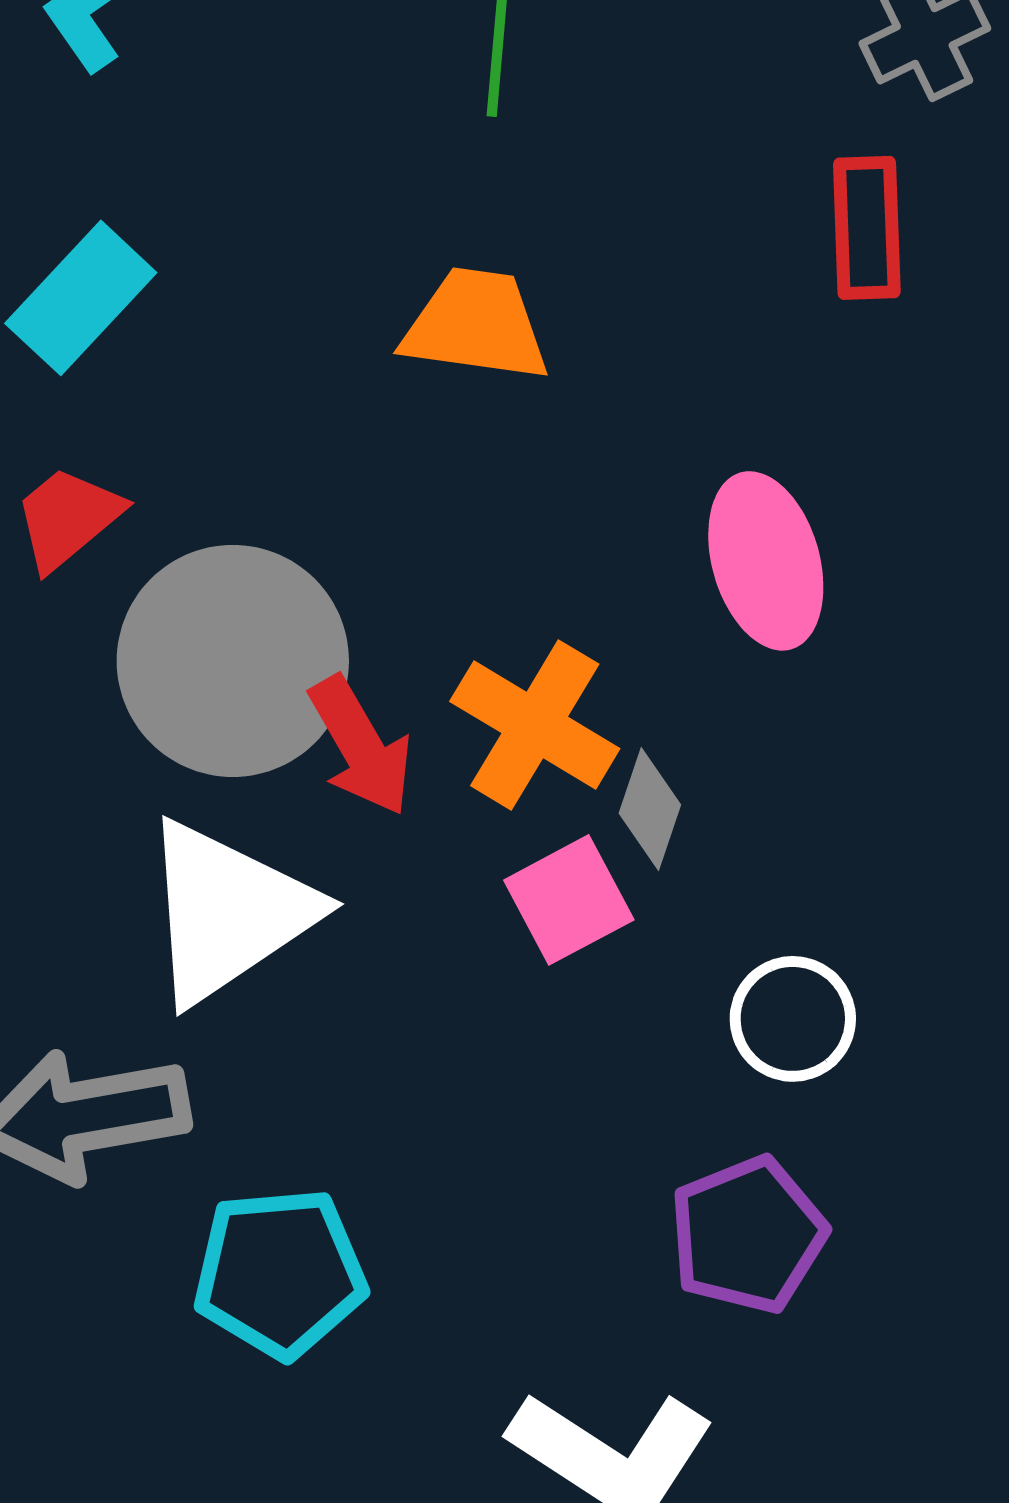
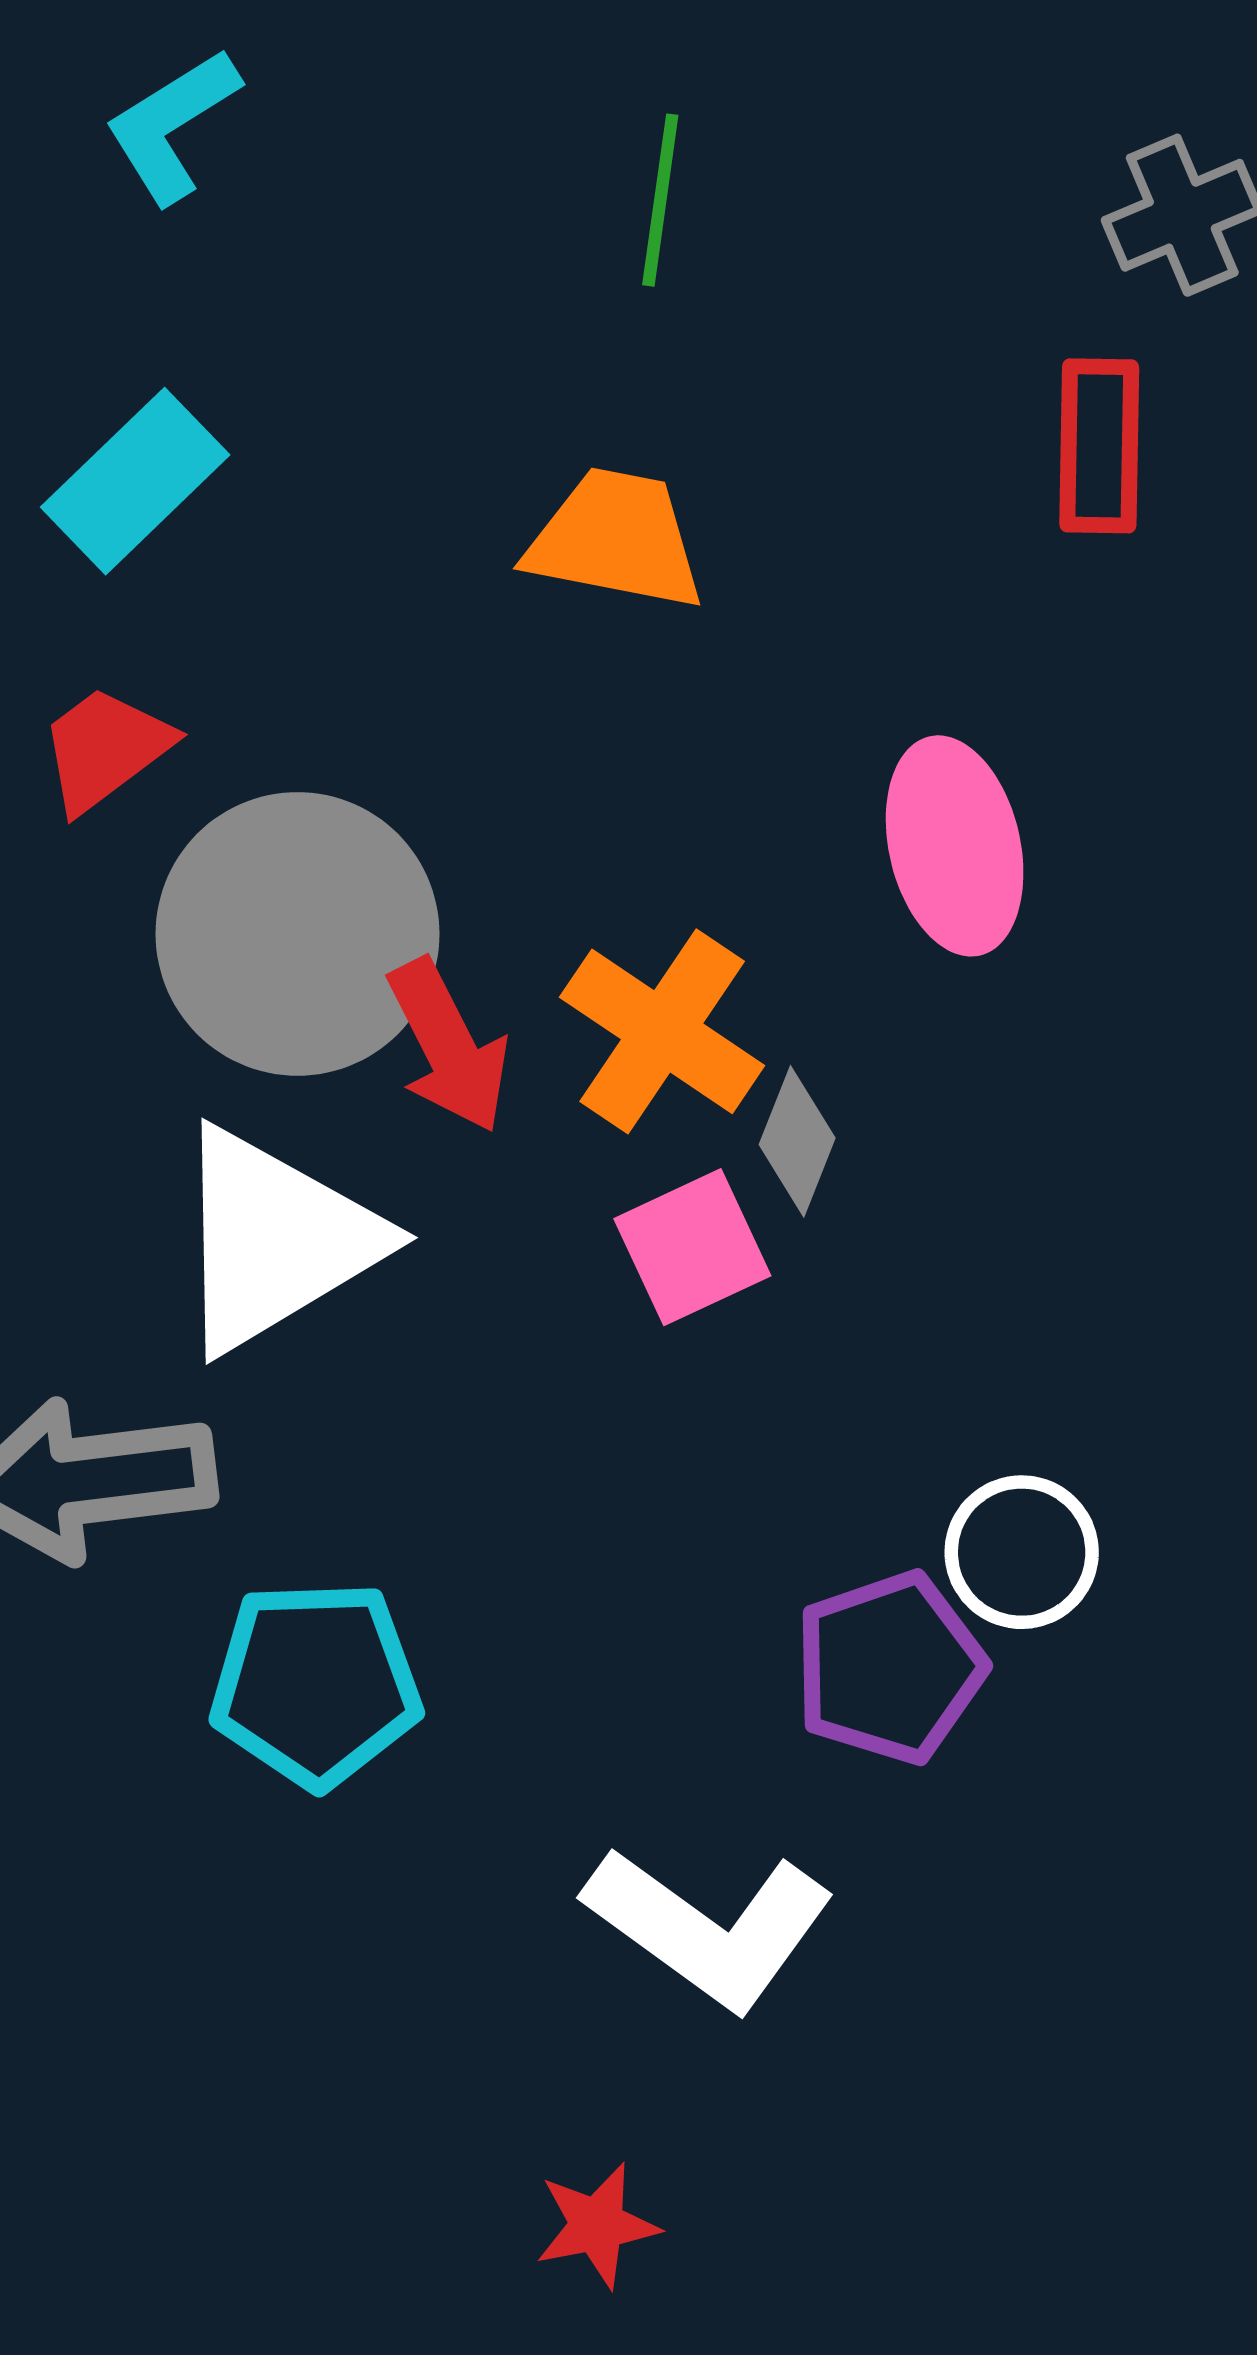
white circle: (793, 1019) -> (1022, 1552), moved

